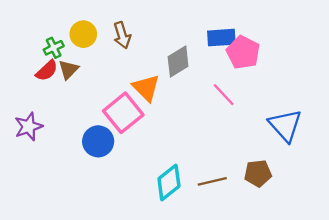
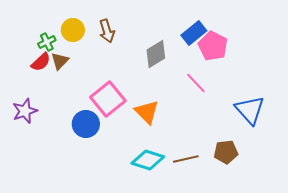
blue rectangle: (221, 38) -> (194, 33), turned -35
orange triangle: (146, 88) -> (147, 112), moved
cyan diamond: (169, 182) -> (148, 160), turned 56

